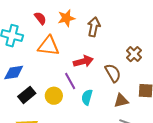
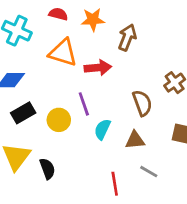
red semicircle: (40, 18) -> (58, 14), turned -48
red arrow: (83, 61) -> (98, 68), moved
brown triangle: (121, 101) -> (135, 140), moved

